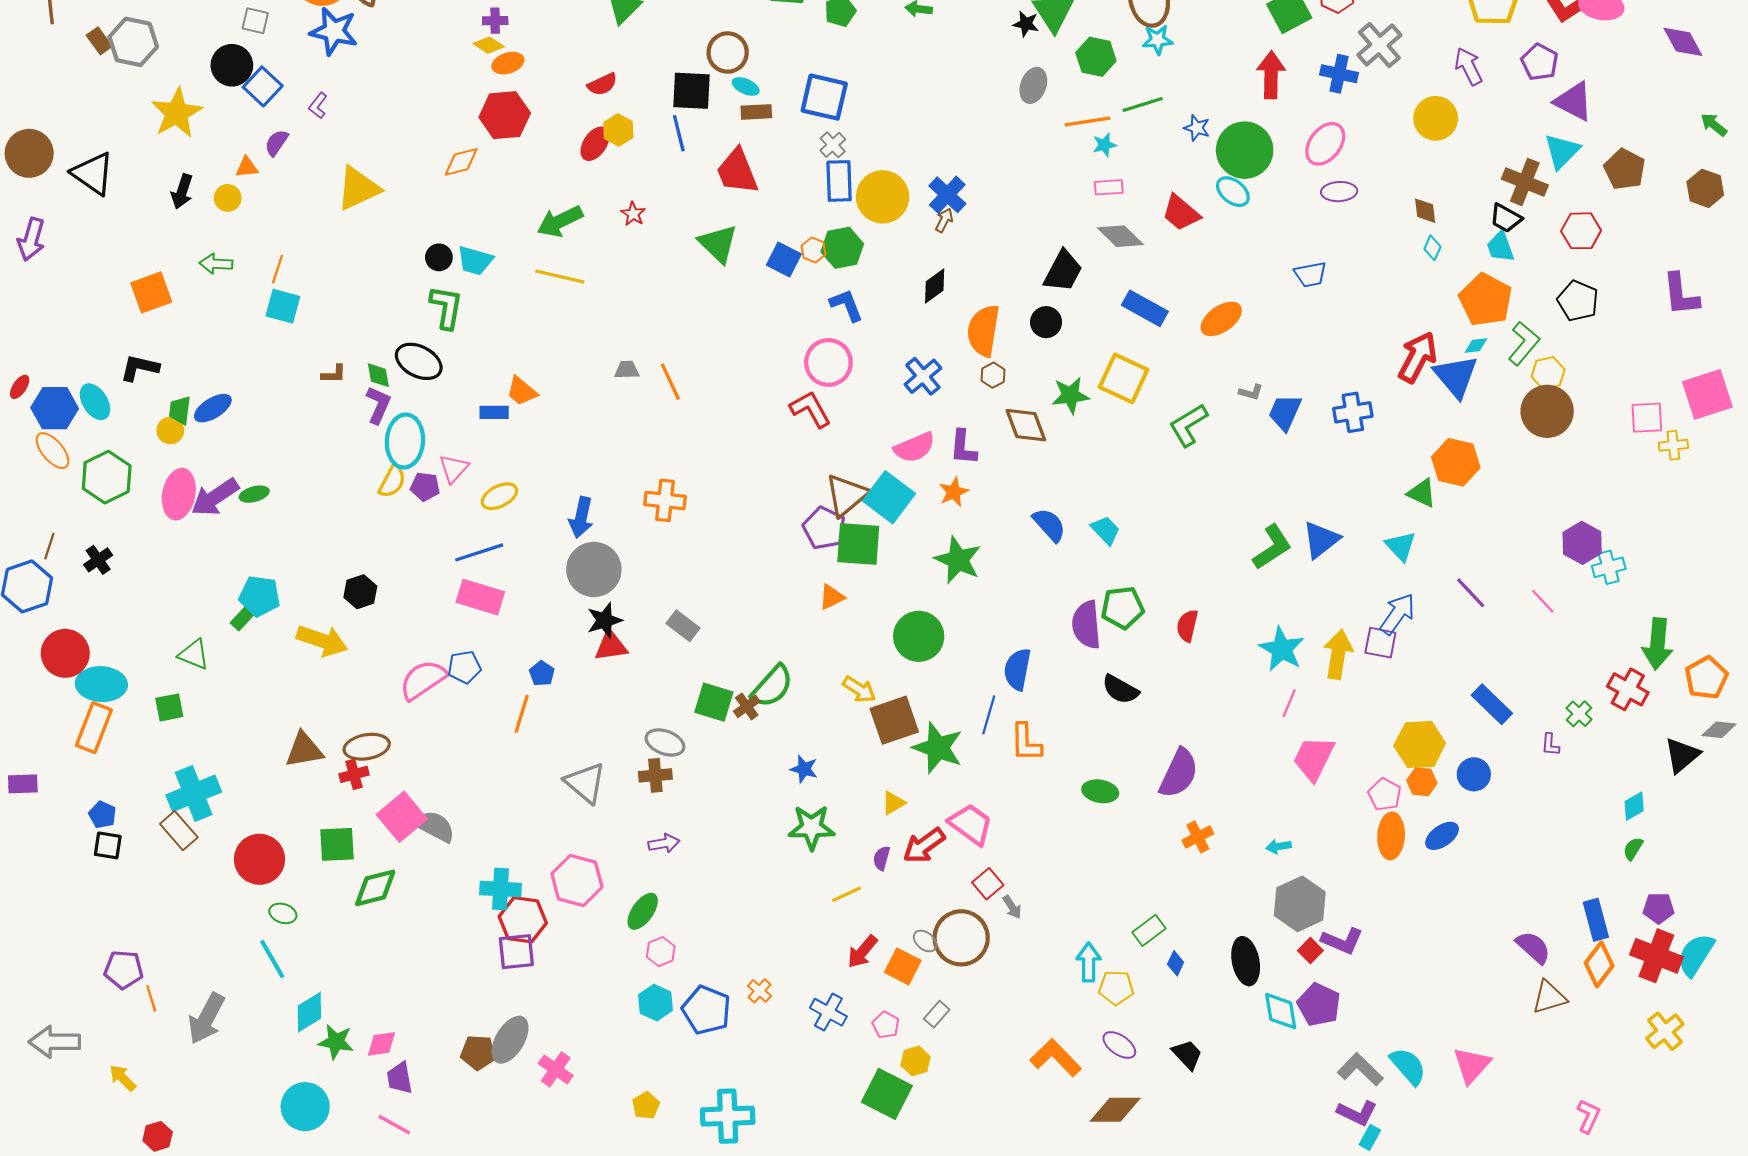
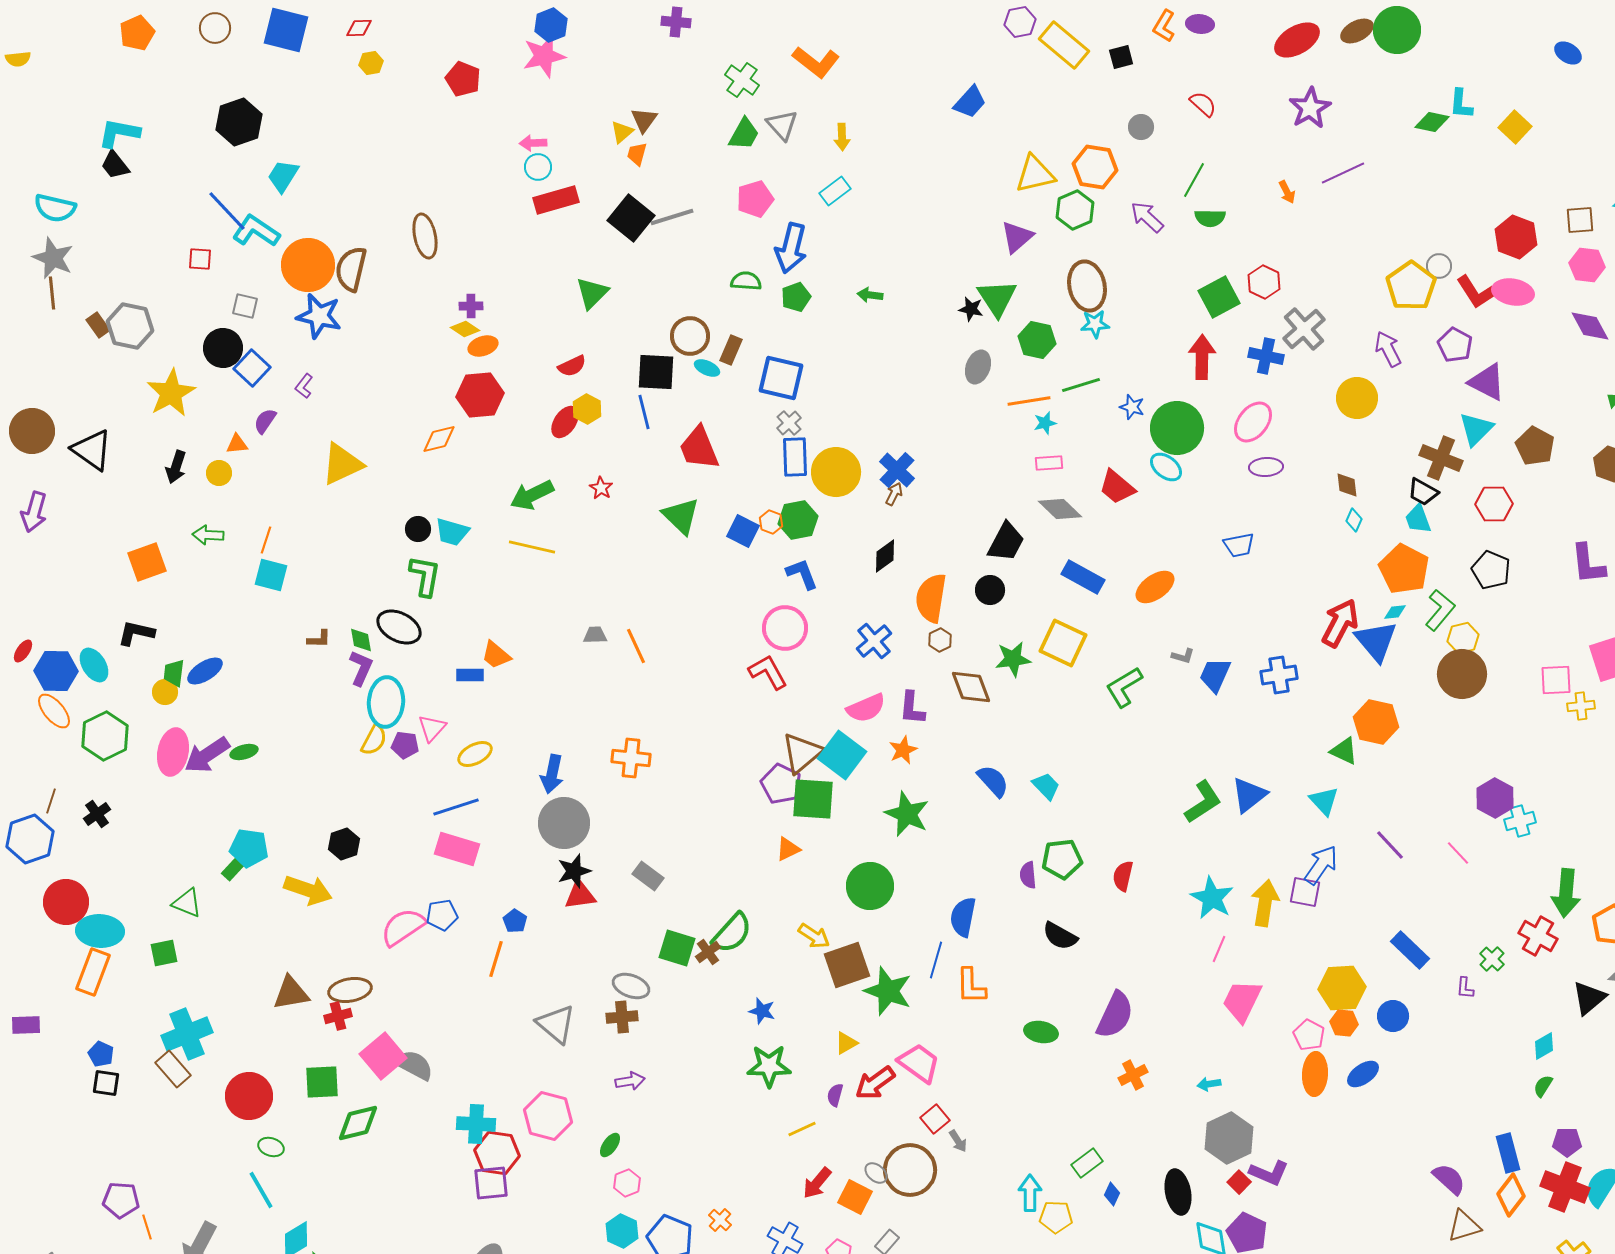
brown rectangle: (756, 112) -> (731, 350), moved, turned -64
purple semicircle: (1086, 625) -> (1028, 875), size x0.6
green ellipse: (643, 911) -> (610, 1145), size x0.7

